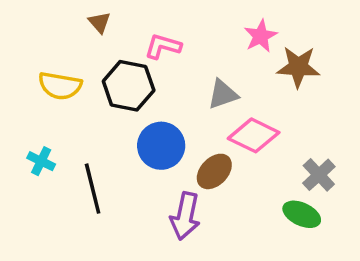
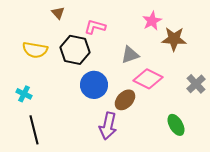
gray cross: (319, 175) -> (196, 84), moved
black line: (93, 189) -> (34, 130), moved
green ellipse: (302, 214) -> (176, 125), turned 35

